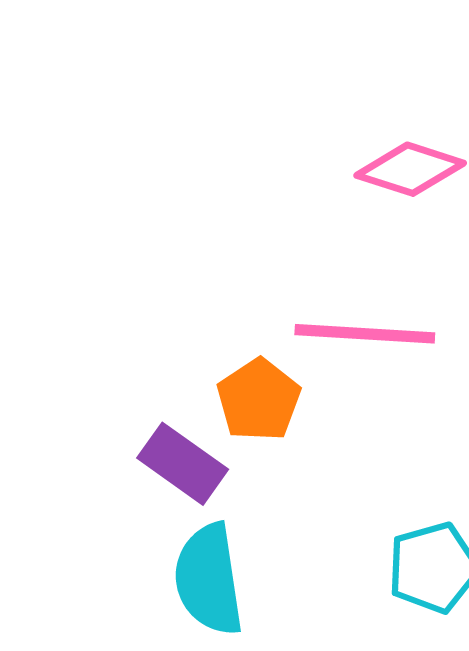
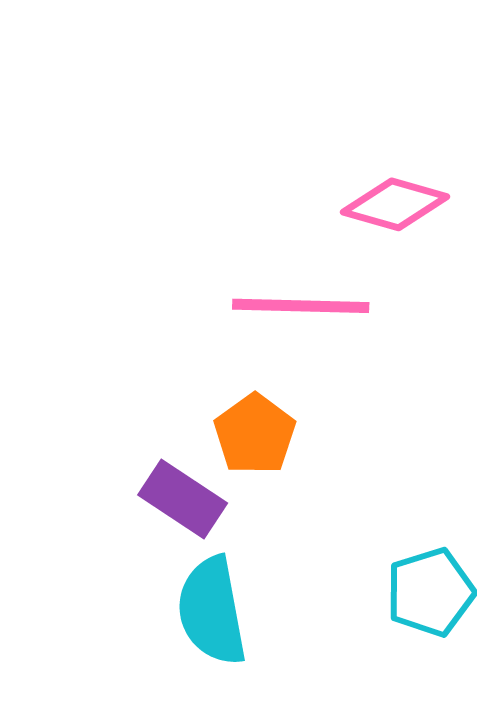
pink line: (365, 334) -> (301, 306), moved

